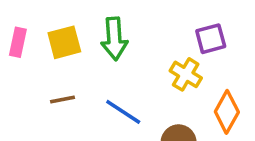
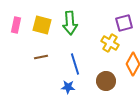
yellow square: (64, 42) -> (42, 25), turned 30
blue line: (123, 112) -> (75, 64), turned 40

